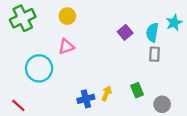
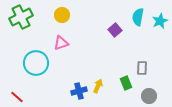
cyan semicircle: (152, 32) -> (138, 17), moved
gray rectangle: (154, 54) -> (142, 68), moved

